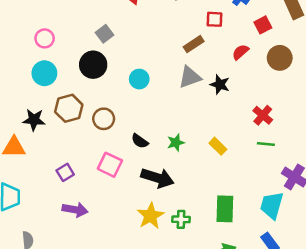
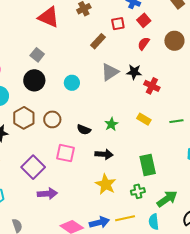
red square: (263, 25) -> (144, 20), moved
brown rectangle: (194, 44) -> (98, 41), moved
red cross: (263, 115) -> (152, 86), moved
green line: (266, 144) -> (176, 121), moved
purple square: (65, 172) -> (33, 167), size x1.6
black arrow: (157, 178) -> (104, 154), size x0.7
green rectangle: (225, 209) -> (148, 165), moved
green cross: (181, 219) -> (138, 191), moved

